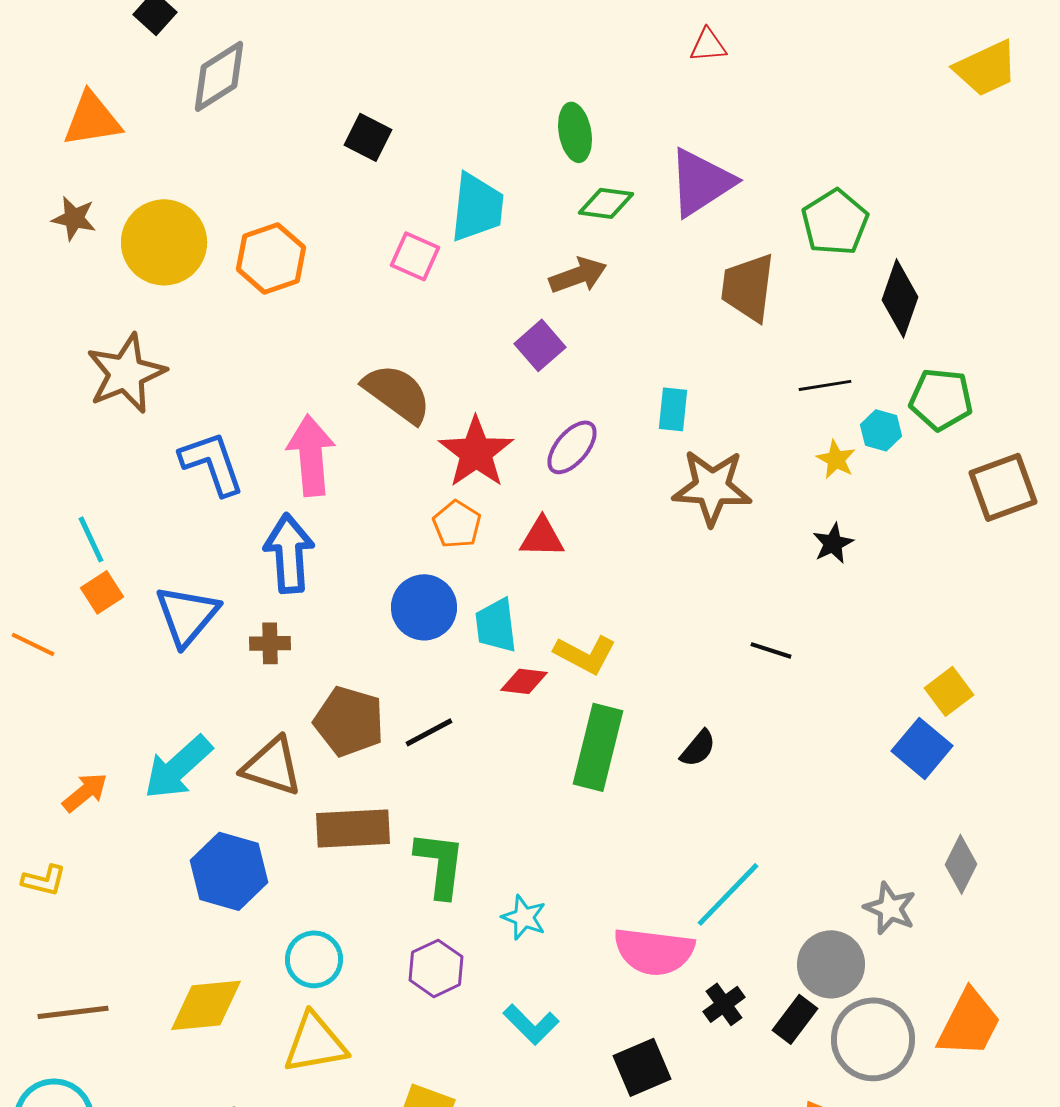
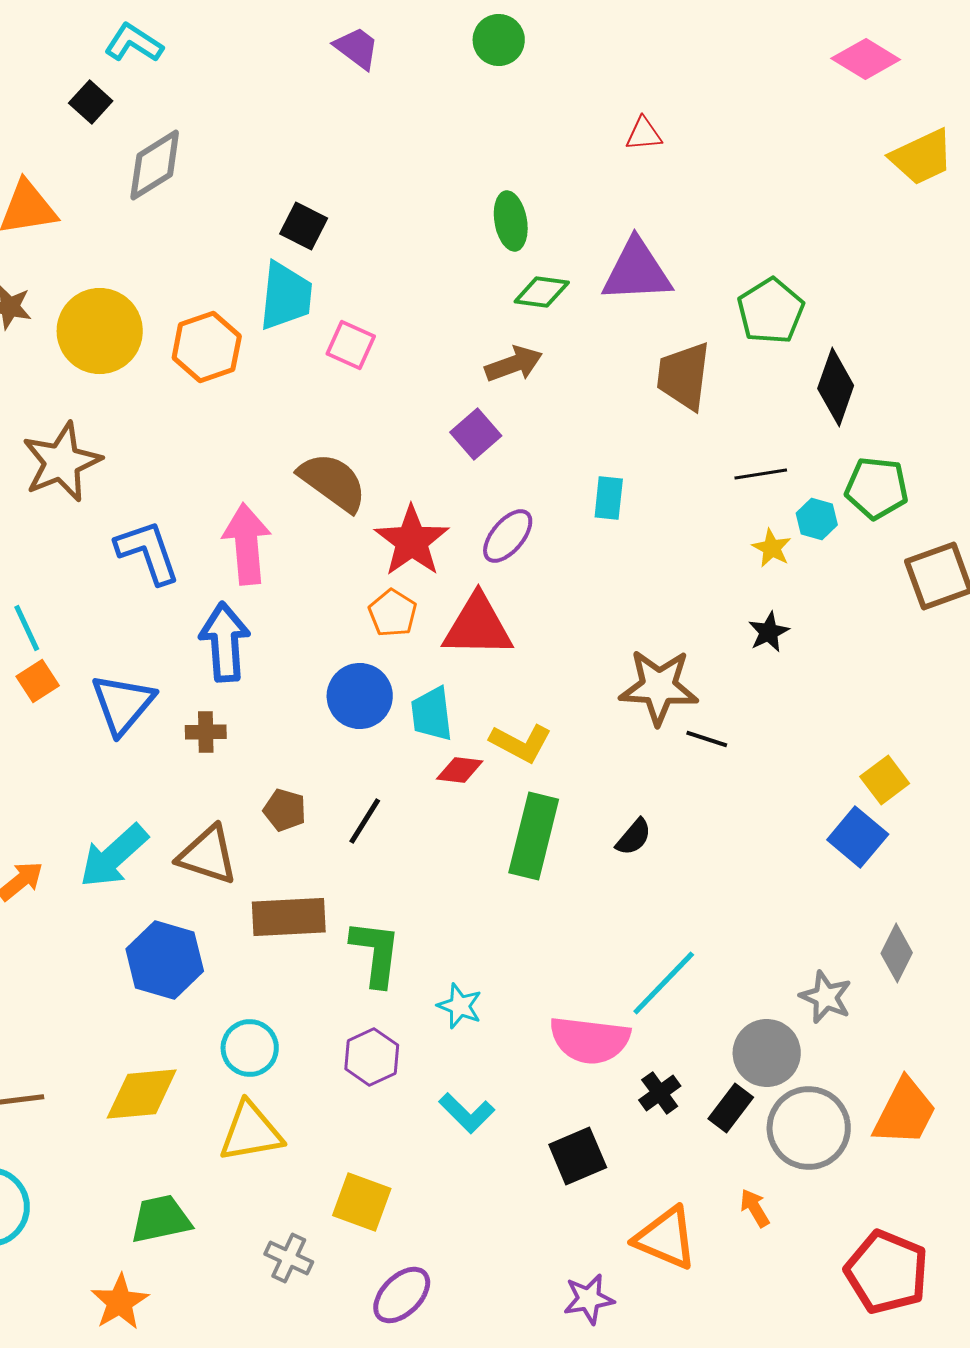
purple triangle: (701, 182) -> (637, 271), turned 30
cyan trapezoid: (477, 207) -> (286, 296), moved
brown star: (712, 487) -> (659, 687), moved
red triangle: (542, 537) -> (478, 626), size x1.6
brown pentagon: (349, 721) -> (285, 810), size x0.6
black line: (429, 732) -> (365, 821), turned -30

